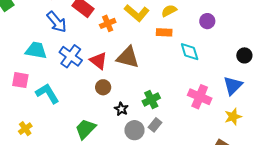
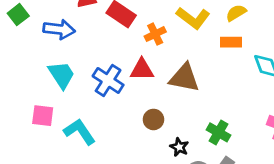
blue arrow: (57, 22) -> (59, 29), moved, turned -40
cyan trapezoid: (36, 50) -> (62, 75), turned 50
red triangle: (98, 61) -> (142, 70), moved, turned -36
green cross: (151, 100) -> (219, 132), turned -30

